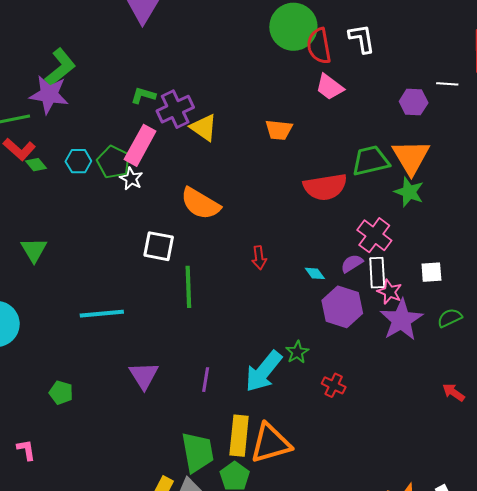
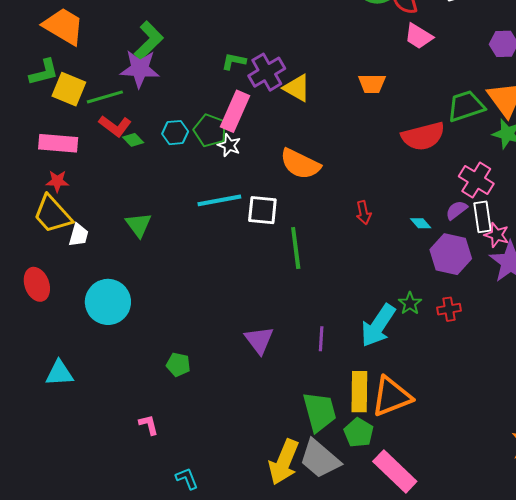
cyan line: (102, 314) -> (219, 200), moved
red cross: (334, 385) -> (449, 309), moved, turned -30

